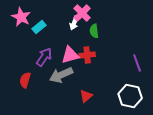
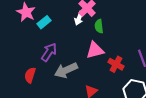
pink triangle: (70, 55) -> (95, 50), moved
red cross: (87, 55) -> (116, 64), moved, turned 35

